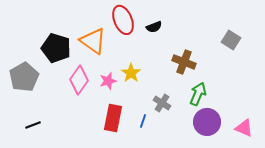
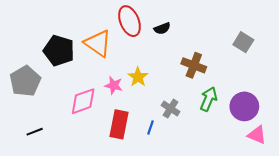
pink diamond: (79, 80) -> (83, 101), moved, turned 36
pink star: (108, 81) -> (114, 85), turned 30
purple circle: (207, 122) -> (244, 106), moved

